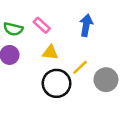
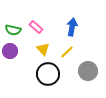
yellow triangle: (50, 52) -> (43, 49), turned 40
yellow line: (80, 67) -> (67, 52), moved

